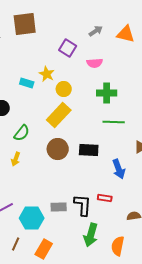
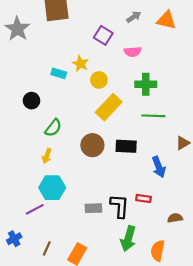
yellow rectangle: (59, 115) -> (109, 107), moved
cyan hexagon: (32, 218) -> (52, 188), moved

